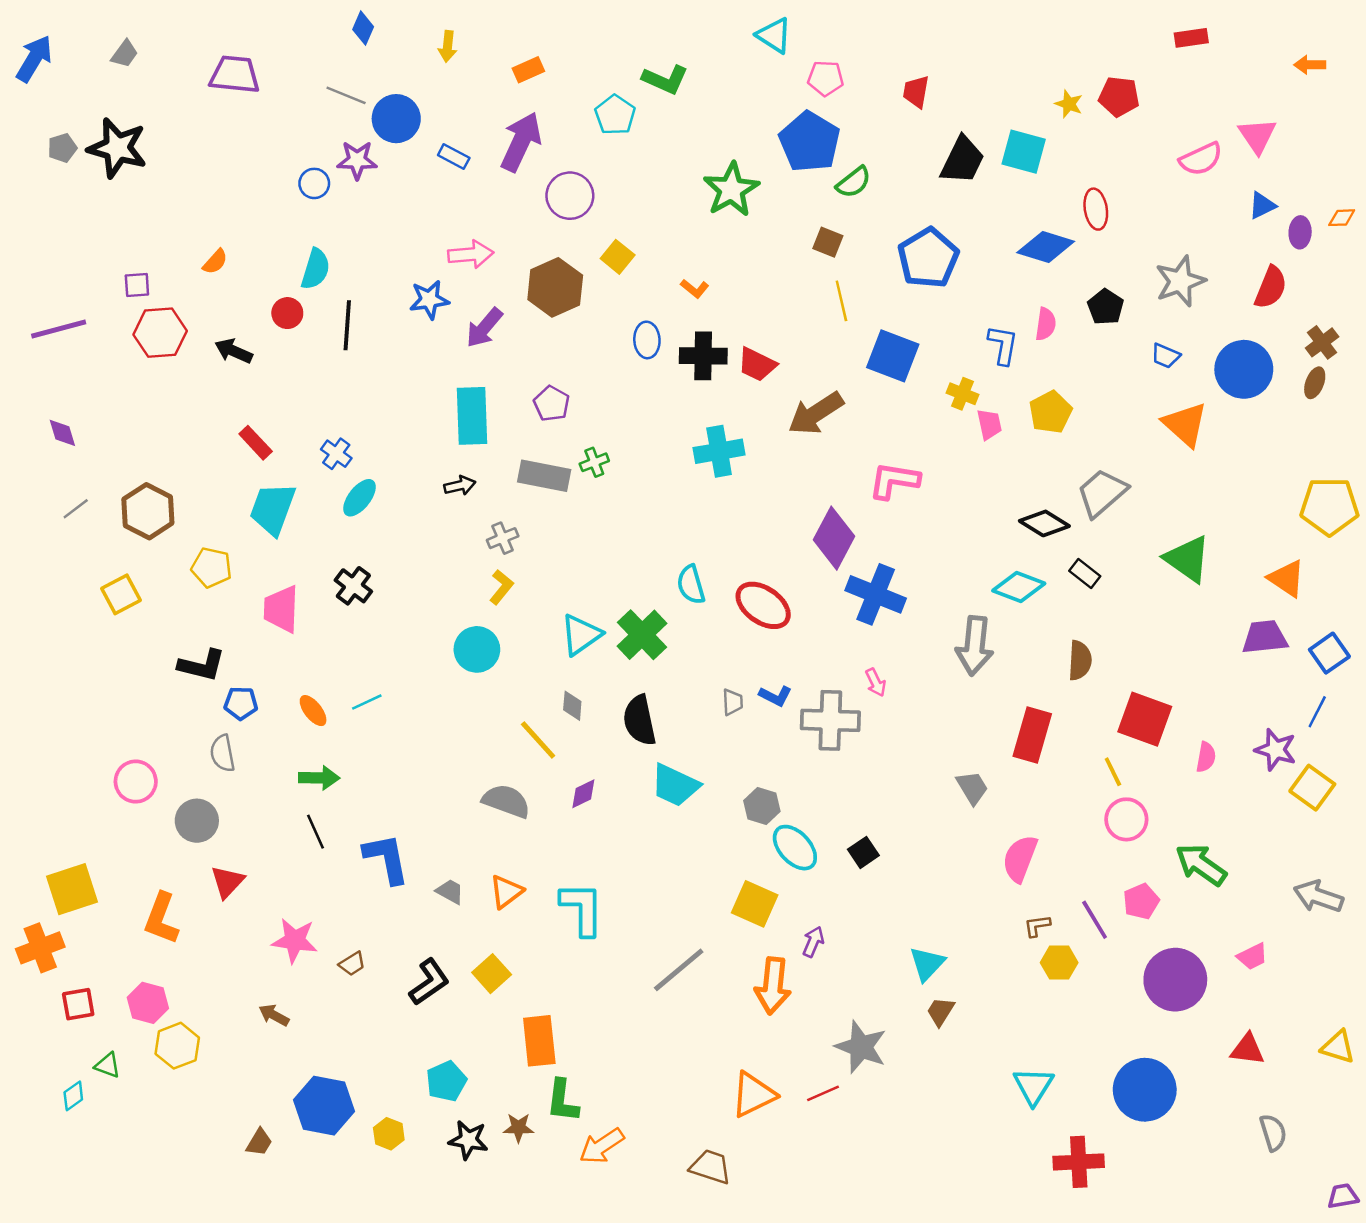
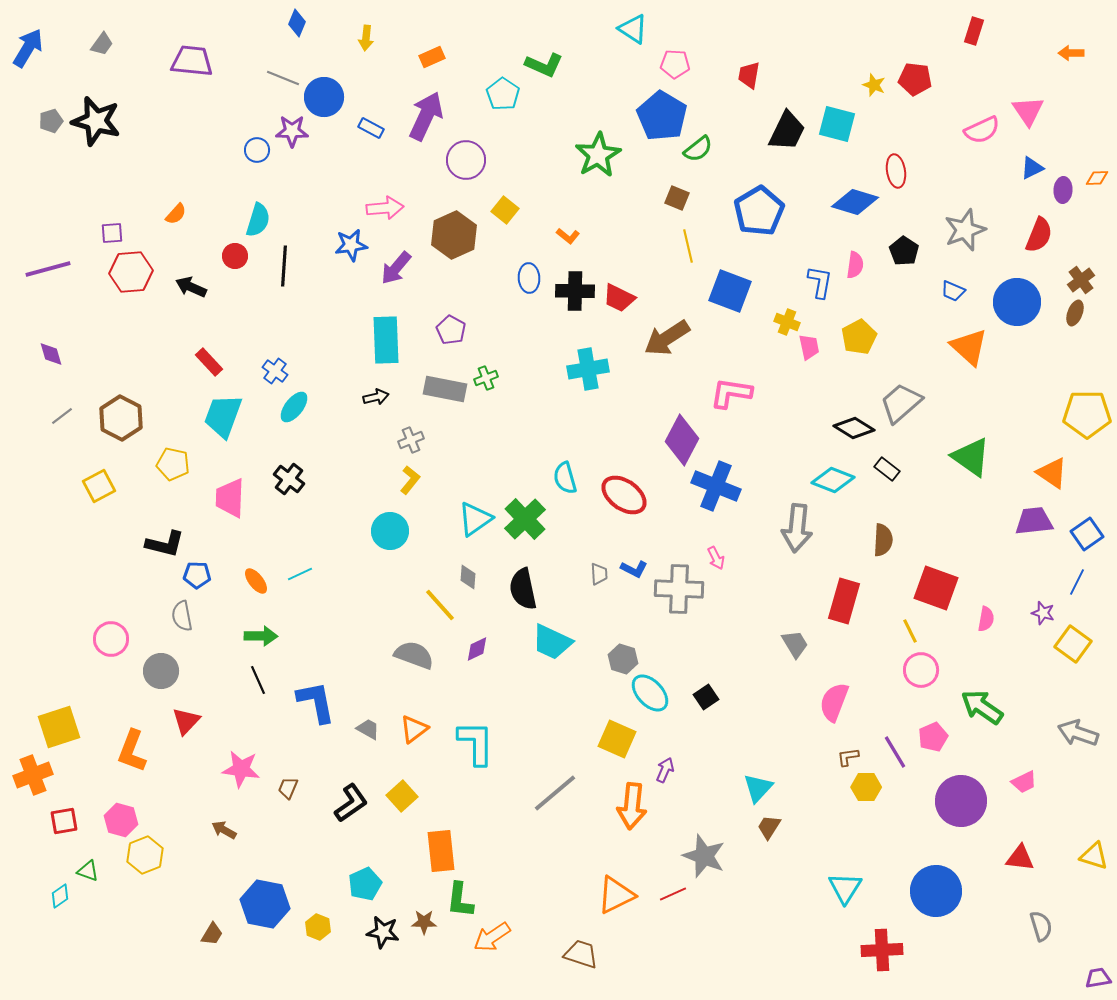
red rectangle: (1191, 38) -> (974, 31), turned -64
purple star: (1276, 750) -> (1043, 613), size x0.7
brown trapezoid: (352, 964) -> (288, 788), turned 145

